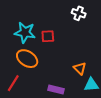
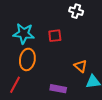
red square: (48, 36) -> (55, 36), moved
orange ellipse: (27, 59) -> (27, 59), turned 70

